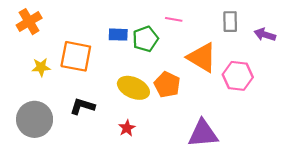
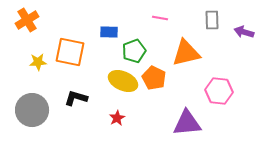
green pentagon: (145, 39) -> (134, 51), moved
orange triangle: (202, 57) -> (186, 53), turned -44
pink hexagon: (238, 76) -> (219, 91), moved

